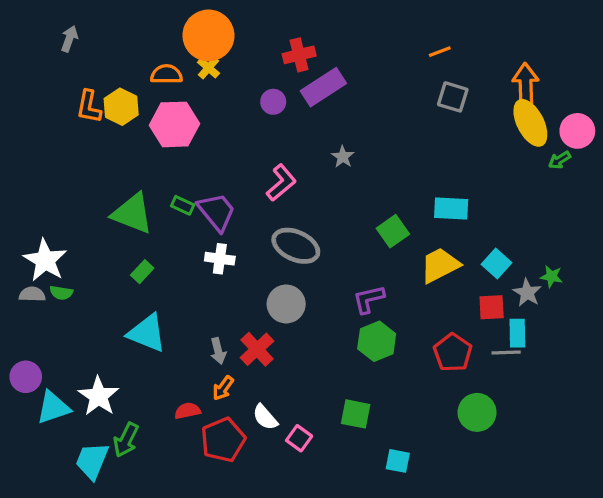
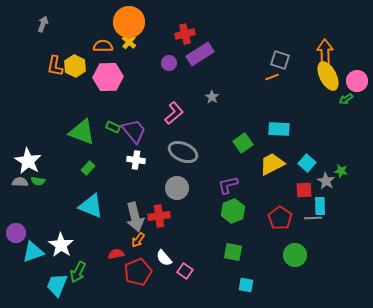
orange line: (440, 52) -> (272, 77), moved
red cross: (257, 349) -> (159, 216), turned 35
gray arrow: (218, 351) -> (135, 217), size x1.8
green square: (356, 414) -> (233, 252), moved

